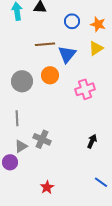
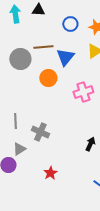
gray circle: (22, 81) -> (20, 59), moved
gray cross: (42, 139) -> (40, 132), moved
red star: (47, 187) -> (50, 173), moved

